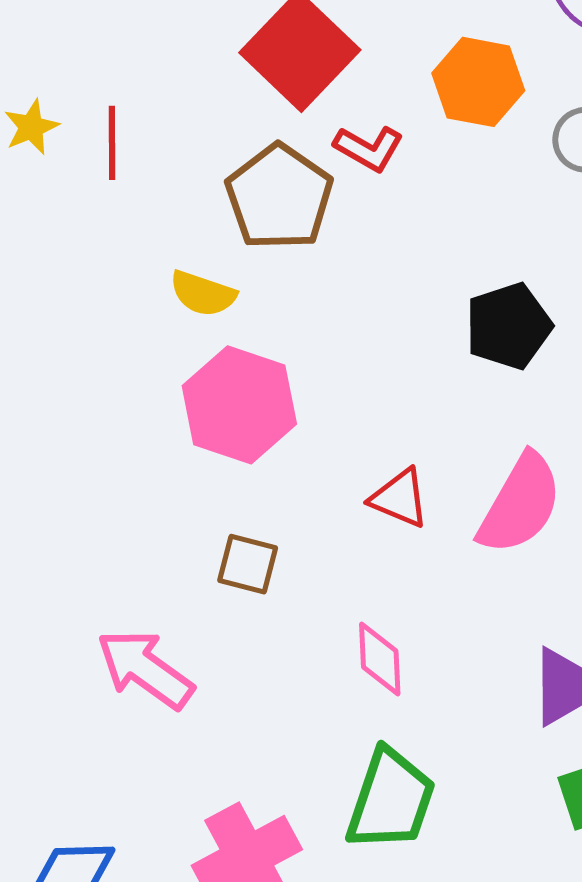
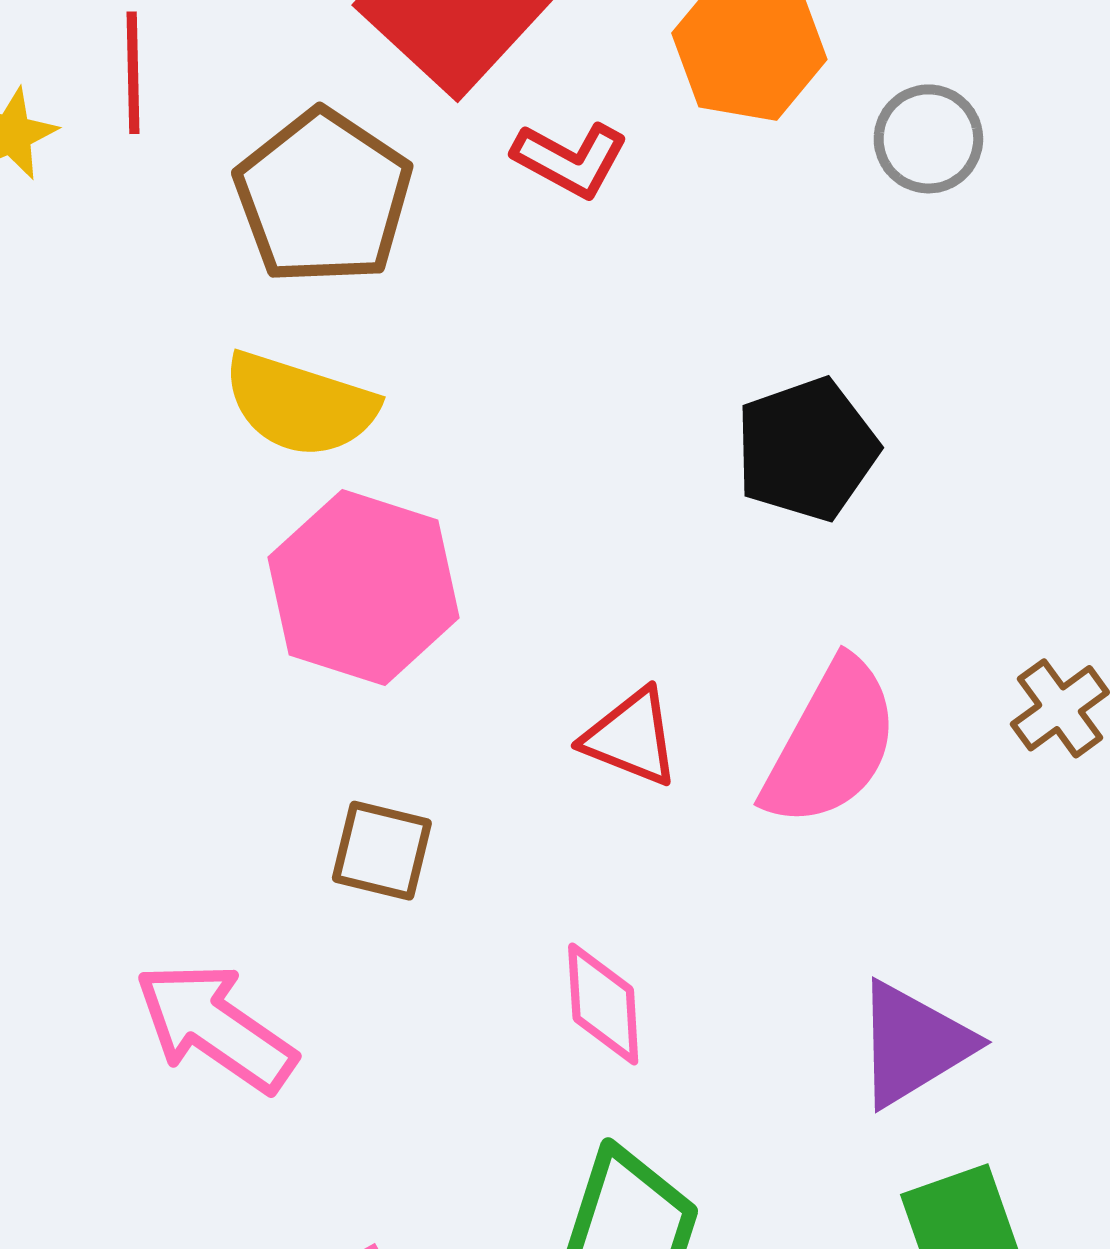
red line: (112, 143) -> (133, 73), moved
brown pentagon: (279, 197) -> (323, 197), moved
yellow semicircle: (203, 294) -> (300, 404), size x1.4

